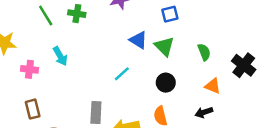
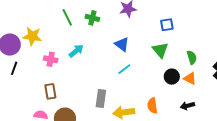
blue triangle: (138, 40) -> (122, 44), moved
cyan arrow: (60, 56) -> (76, 51), turned -105
black circle: (166, 83) -> (172, 77), moved
orange triangle: (213, 86) -> (190, 79), moved

